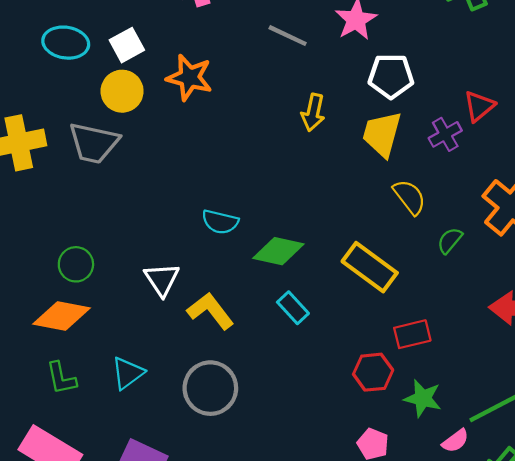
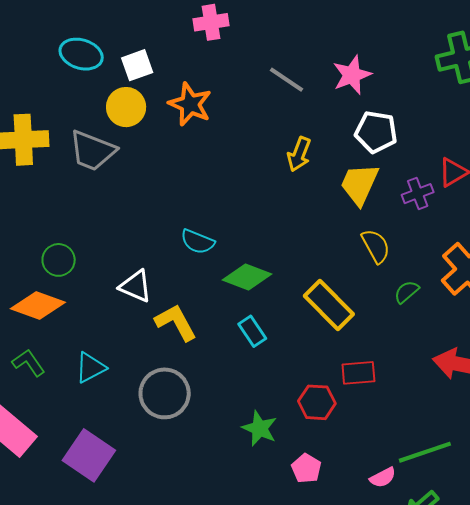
white triangle: (162, 279) -> (136, 286), turned -42
green L-shape: (61, 378) -> (29, 363), turned 148
green star: (423, 398) -> (260, 428), moved

